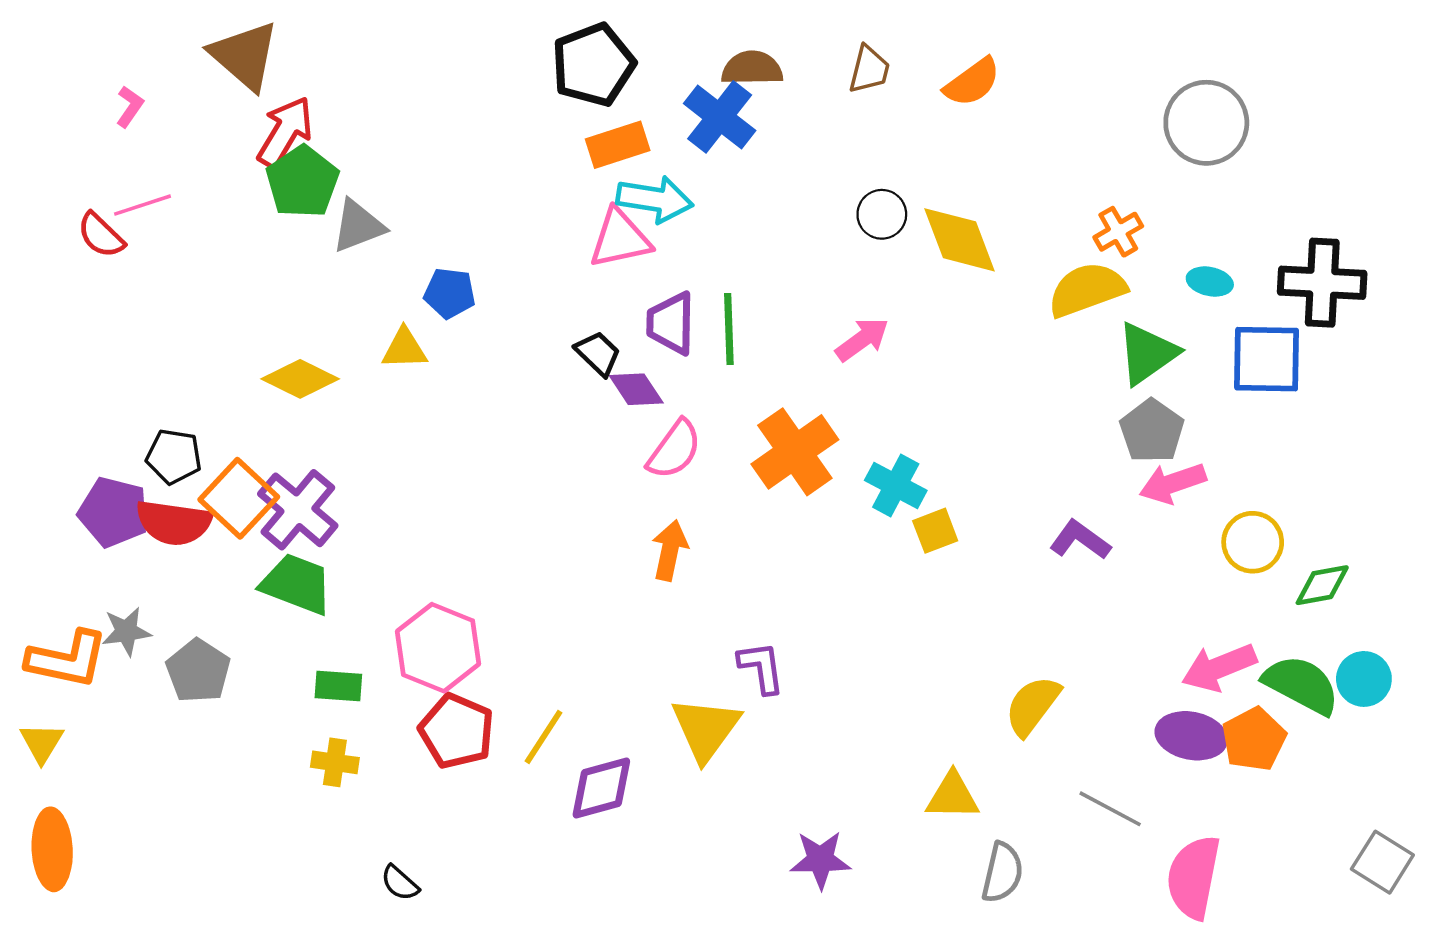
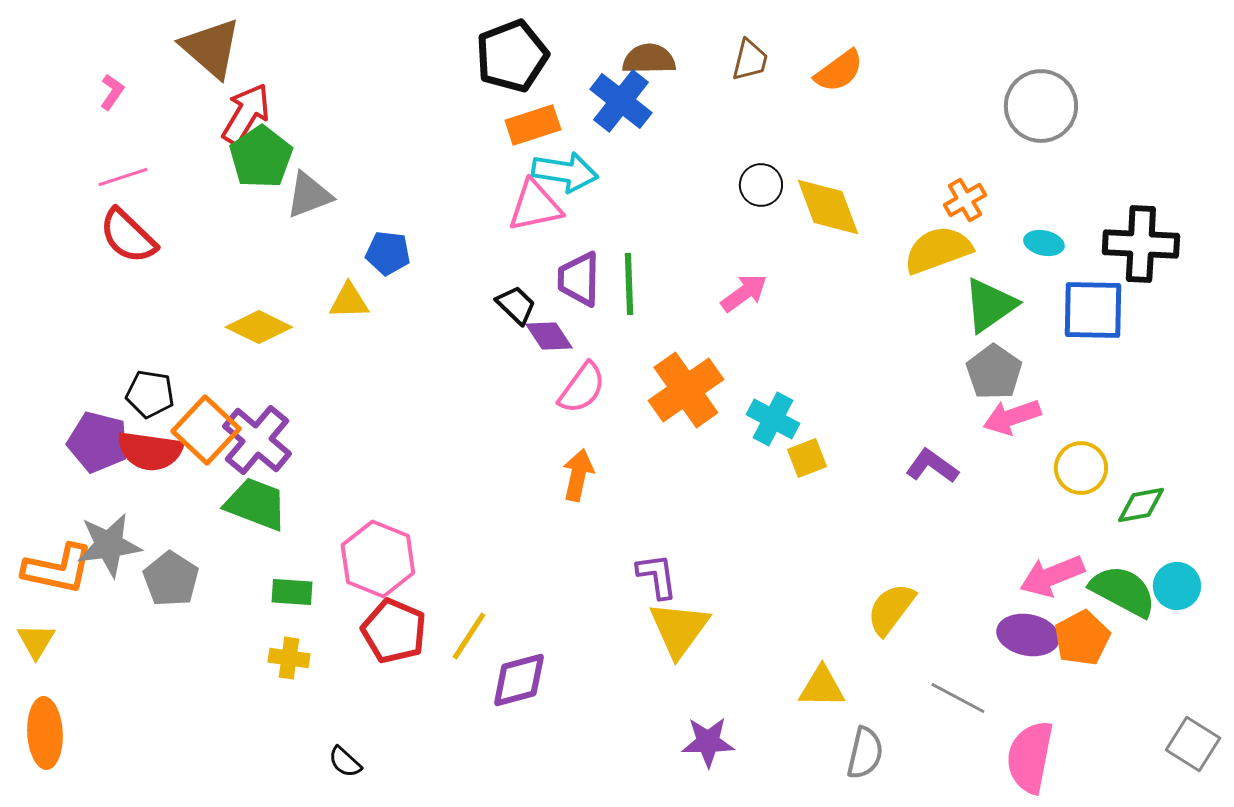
red semicircle: (101, 235) -> (128, 236), moved, size x1.4
gray star: (126, 631) -> (109, 545), size x1.5
yellow triangle: (706, 729) -> (679, 629), moved

